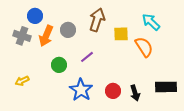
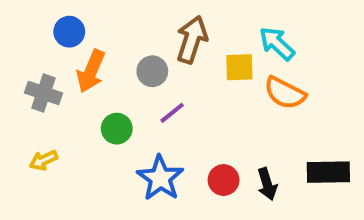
cyan arrow: (151, 22) -> (277, 44), moved
gray circle: (68, 30) -> (152, 71), moved
gray cross: (22, 36) -> (44, 93), moved
orange semicircle: (144, 47) -> (285, 93), turned 150

